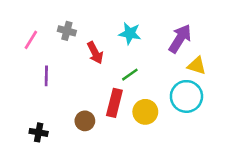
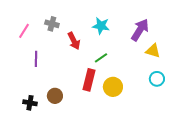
cyan circle: (186, 96) -> (157, 79), moved, size x0.6
brown circle: (85, 121) -> (55, 96), moved

